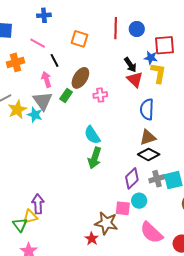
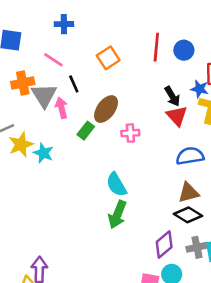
orange square: (79, 39) -> (108, 58), turned 36
gray triangle: (43, 101) -> (44, 95), moved
blue semicircle: (147, 109) -> (190, 156), turned 75

